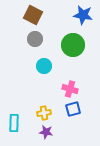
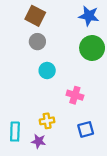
green circle: (73, 45) -> (92, 48), moved
blue square: (73, 109) -> (86, 129), moved
purple star: (46, 132) -> (38, 141), moved

